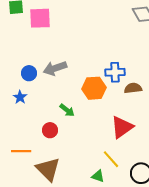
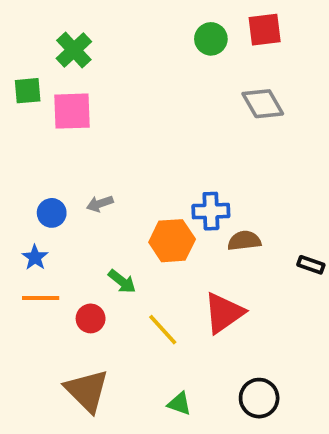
gray arrow: (55, 68) -> (100, 204), size x0.6
orange line: (21, 151) -> (41, 298), moved
yellow line: (111, 159) -> (163, 330), moved

